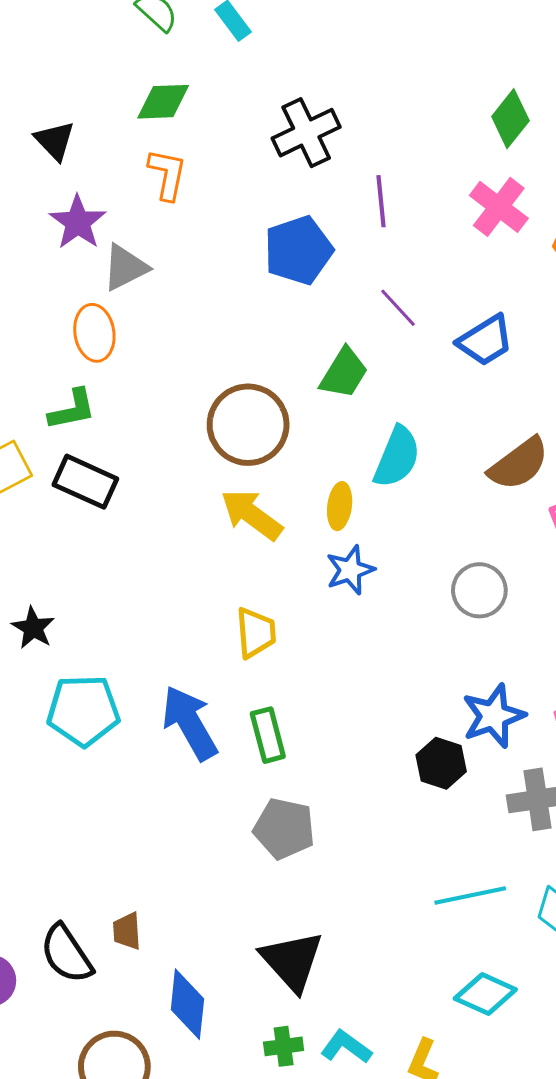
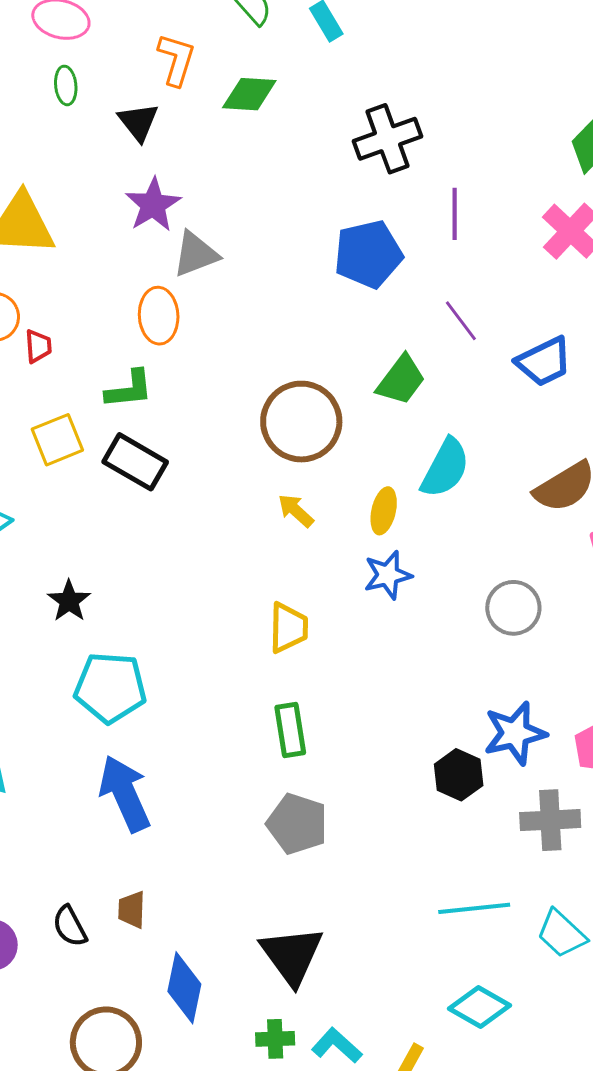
orange L-shape: (167, 174) -> (176, 60), moved
yellow arrow: (251, 515) -> (296, 511), size x0.6
blue arrow: (190, 723) -> (125, 794), moved
black semicircle: (66, 954) -> (70, 926), size x0.7

